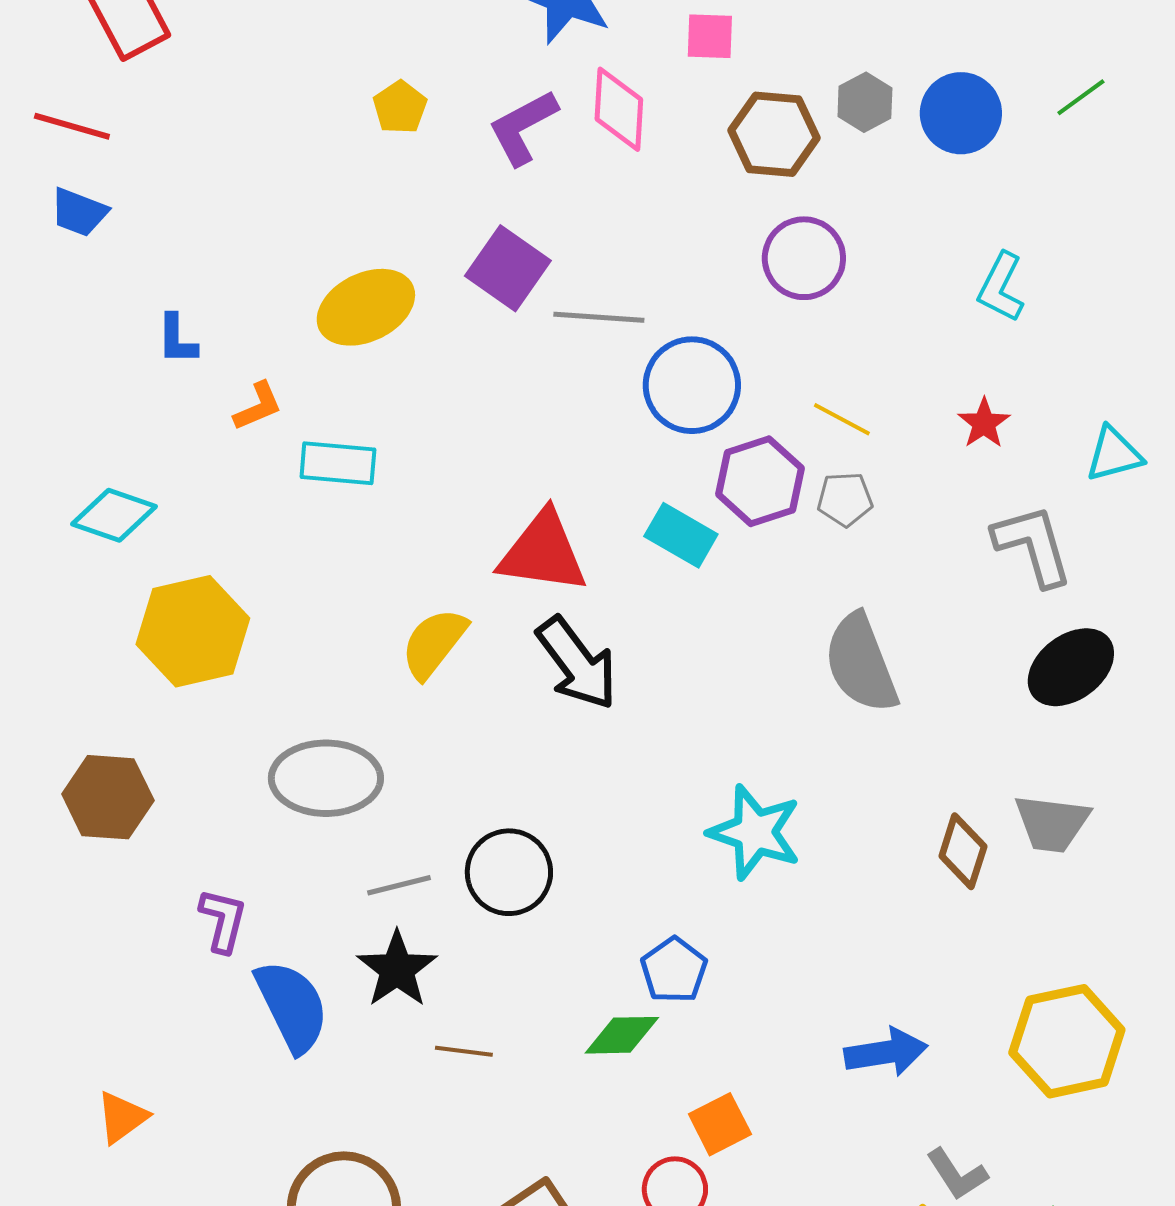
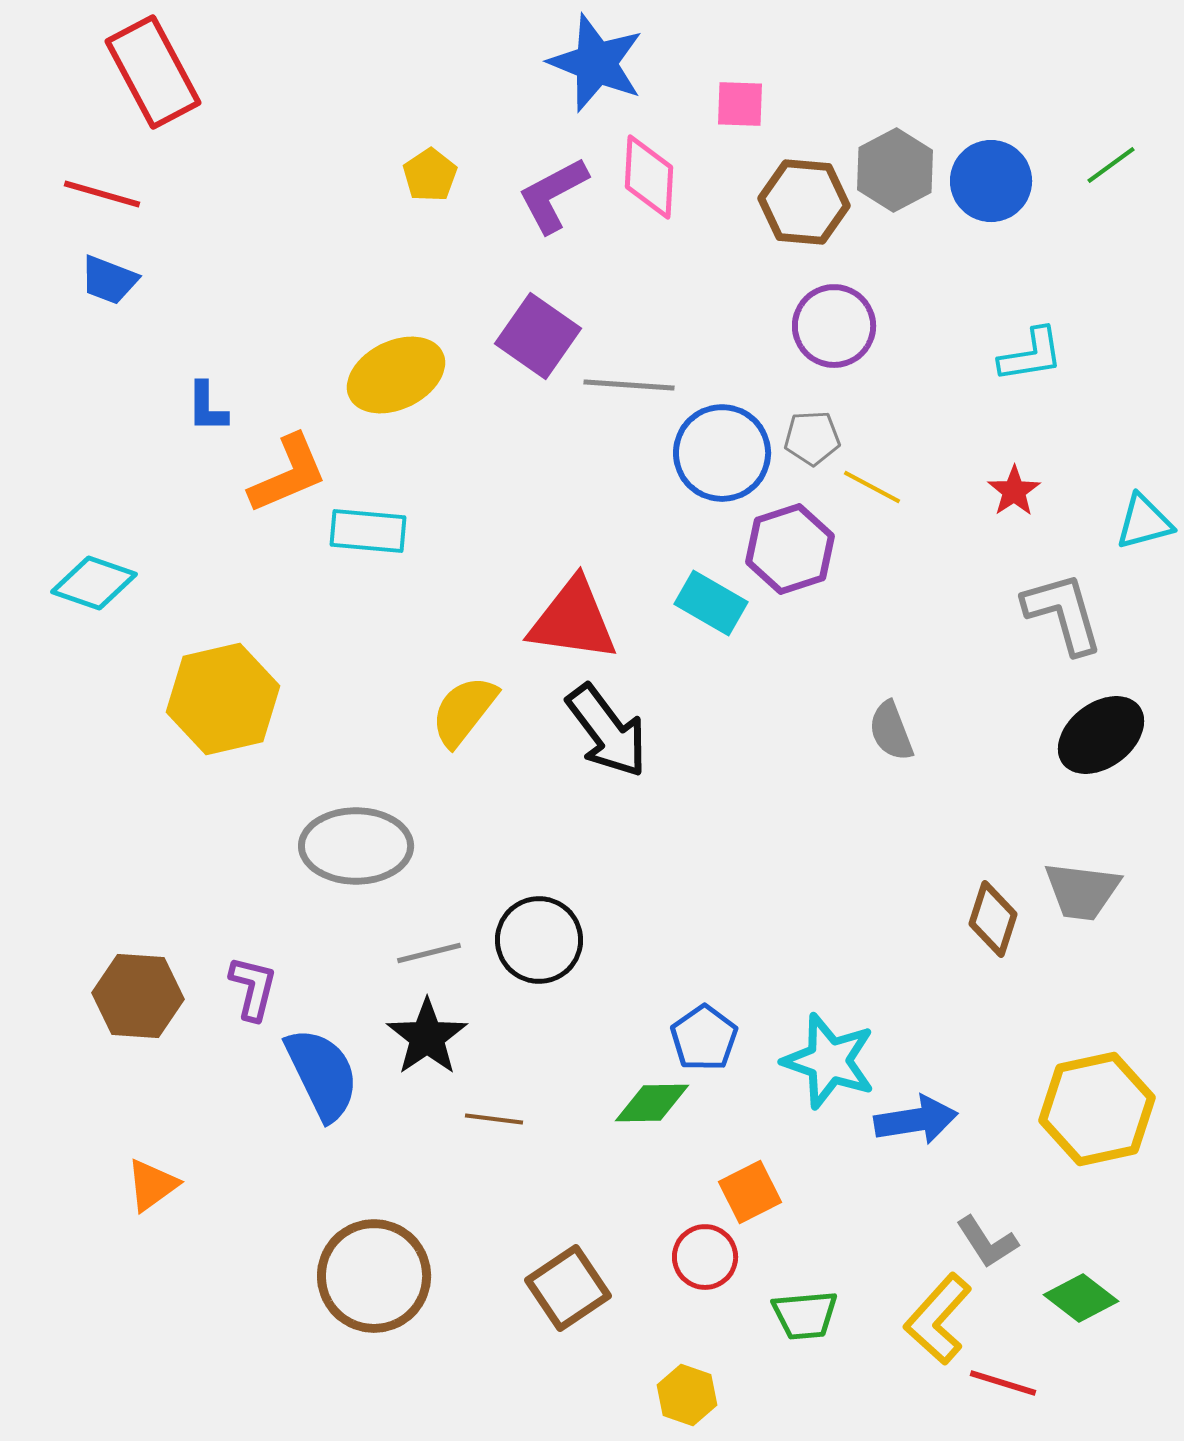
gray hexagon: (865, 102) -> (895, 170), size x1.4
cyan L-shape: (1001, 287) -> (1031, 355), turned -126
orange L-shape: (258, 406) -> (288, 474), size x1.6
gray pentagon: (845, 499) -> (812, 438), moved
cyan diamond: (114, 515) -> (94, 583), moved
gray semicircle: (861, 663) -> (891, 731), size x0.6
brown hexagon: (108, 797) -> (138, 996), moved
cyan star: (755, 832) -> (829, 1061), moved

